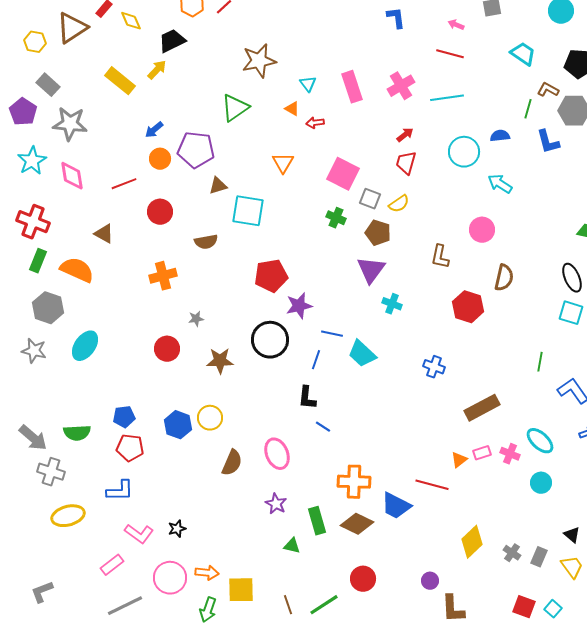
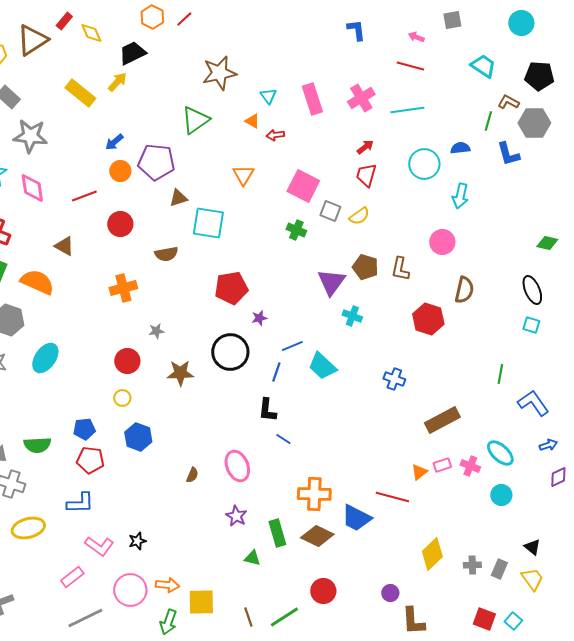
cyan arrow: (500, 184) -> (460, 196), turned -110
brown pentagon: (378, 233) -> (365, 267), moved
purple star: (299, 306) -> (259, 318), size x0.6
cyan square: (571, 313) -> (531, 325), size x0.7
blue line: (332, 334) -> (292, 346), turned -35
yellow circle: (210, 418) -> (122, 398), moved, size x0.7
brown semicircle: (232, 463) -> (192, 475), size x0.6
gray cross: (512, 553) -> (472, 565), turned -36

